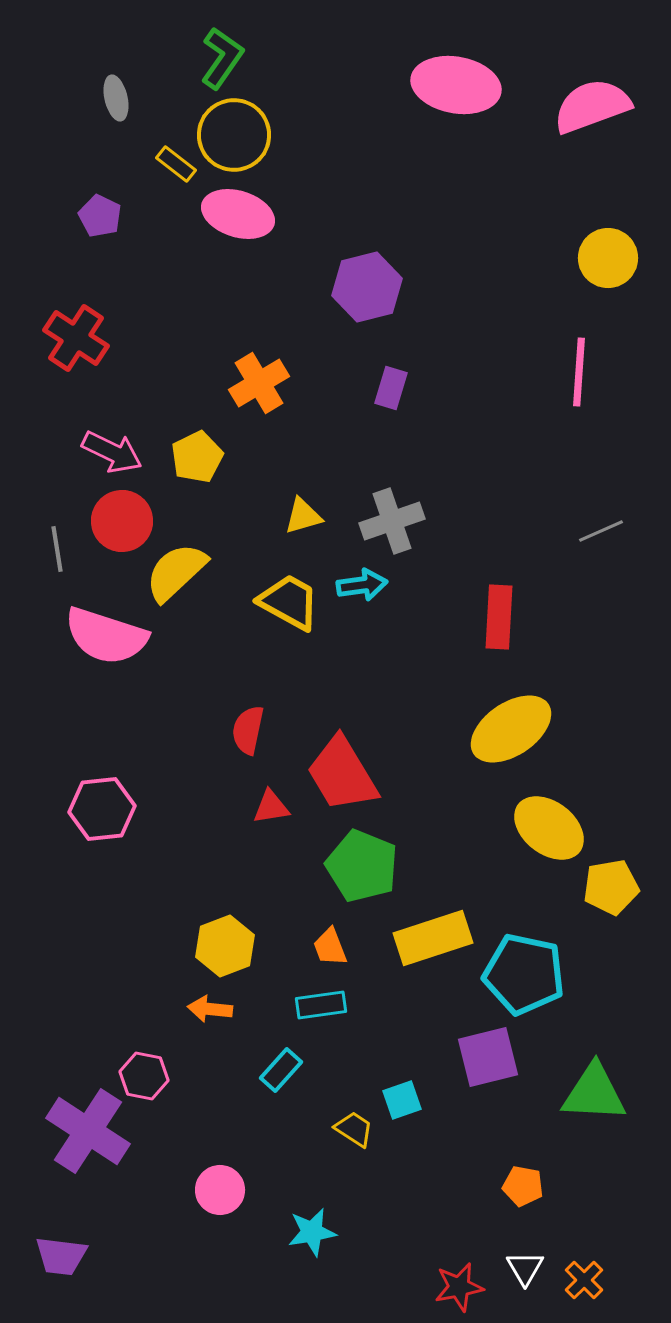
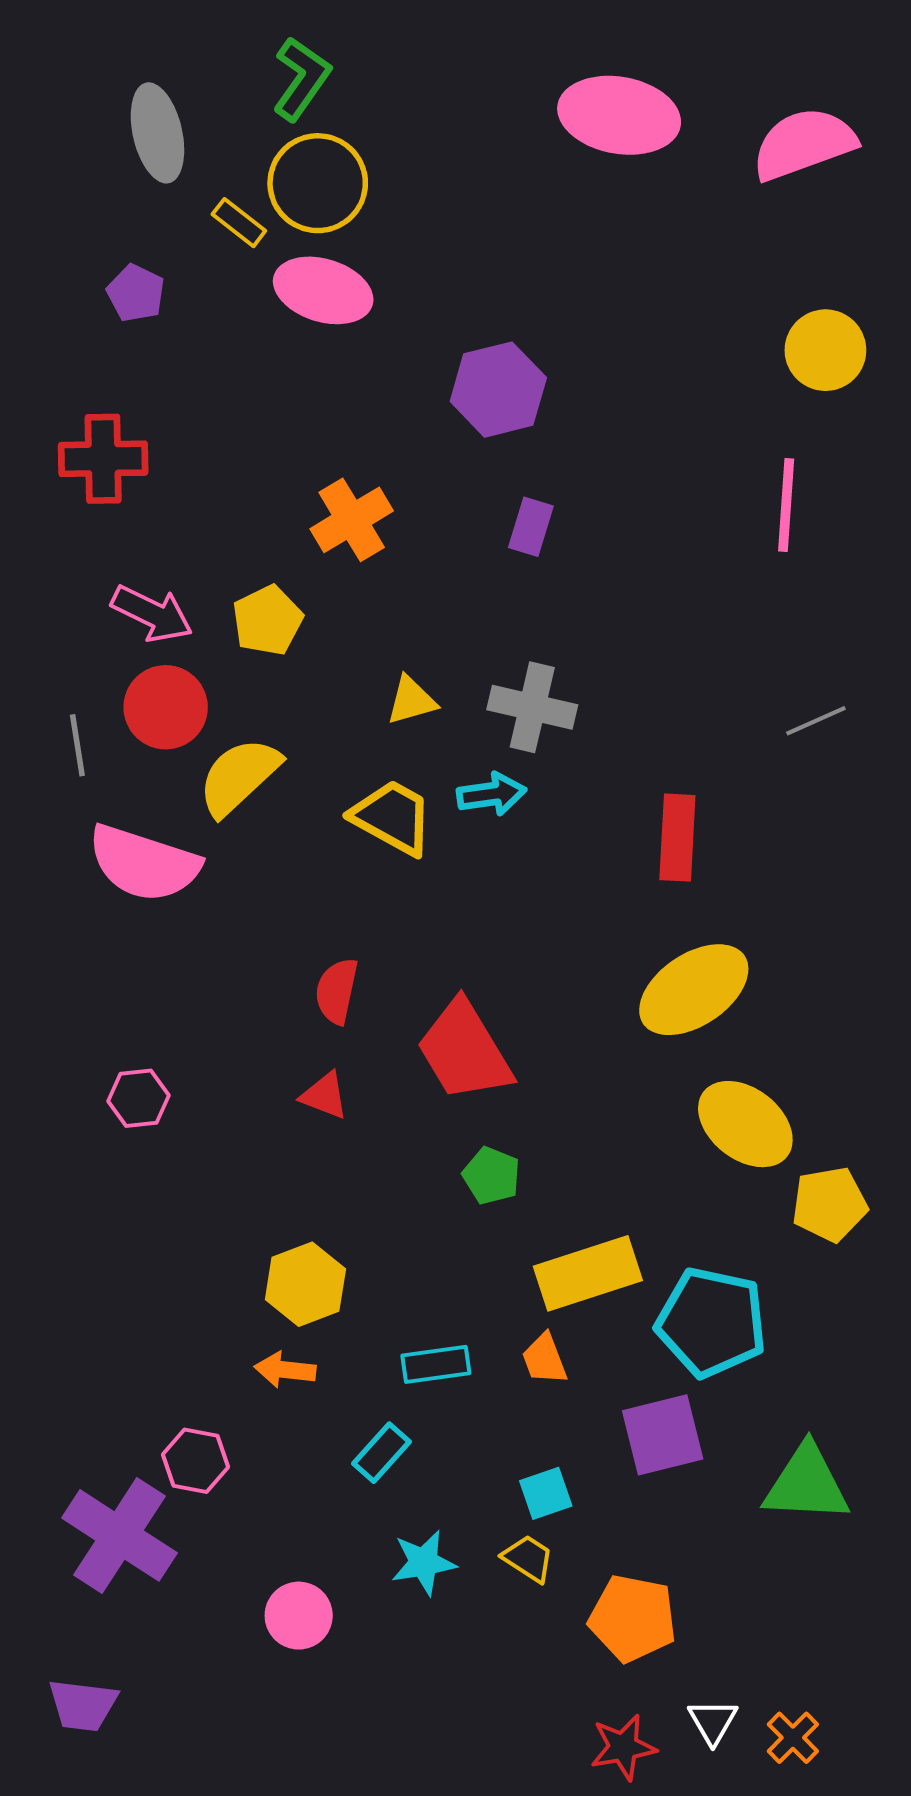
gray ellipse: (116, 98) -> (157, 133), size x1.6
red cross: (76, 338) -> (103, 459), turned -34
gray cross: (392, 521) -> (532, 707), turned 32
red triangle: (271, 807) -> (324, 1096), moved, turned 30
pink hexagon: (102, 809) -> (138, 1098), size x0.7
green pentagon: (362, 866) -> (491, 1176), size x0.6
orange trapezoid: (330, 947) -> (544, 1359), moved
yellow trapezoid: (354, 1129) -> (528, 1559), moved
orange pentagon: (523, 1186) -> (633, 1618), moved, size x1.6
cyan star: (312, 1232) -> (424, 1563), moved

